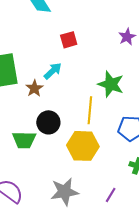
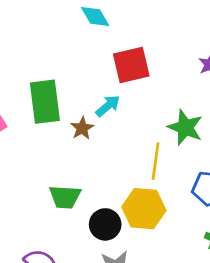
red square: (69, 40) -> (131, 65), size x1.6
black circle: (48, 122) -> (105, 224), moved

